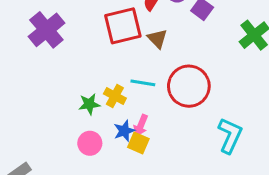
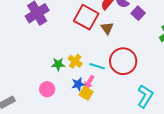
red square: (123, 26) -> (86, 17), turned 35
cyan line: (143, 83) -> (97, 66), moved
pink circle: (90, 143) -> (47, 89), moved

